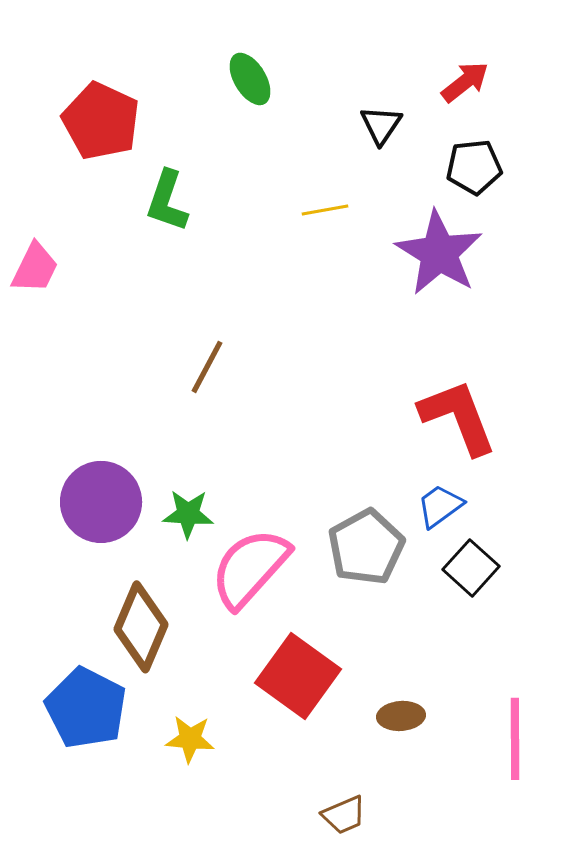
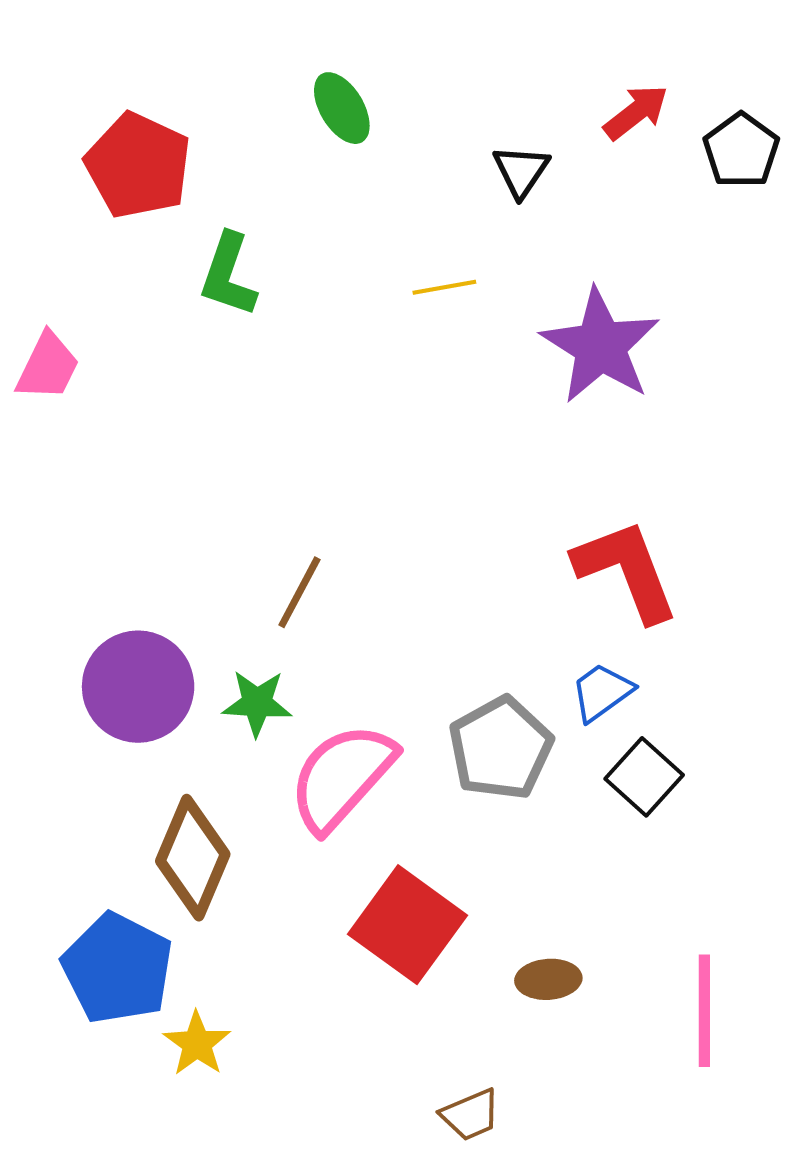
black pentagon: (474, 167) -> (741, 150), moved, turned -30
brown line: (207, 367) -> (299, 592), moved
yellow star: (190, 739) -> (197, 1044), moved, turned 30

